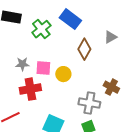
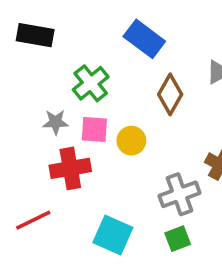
green cross: (41, 29) -> (91, 83), moved
gray cross: (89, 103) -> (179, 194), turned -30

